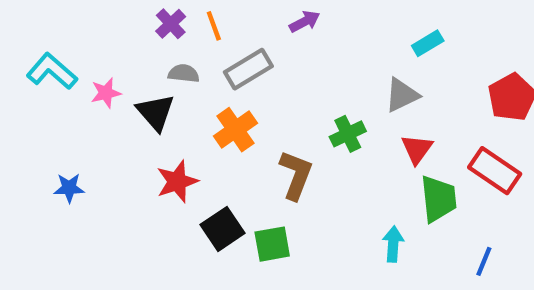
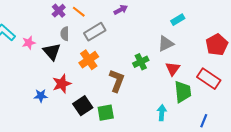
orange line: (214, 26) -> (79, 12), turned -32
gray semicircle: (184, 73) -> (65, 34), turned -96
blue star: (69, 188) -> (41, 96), moved

